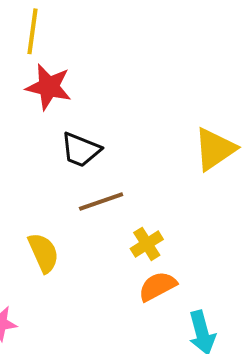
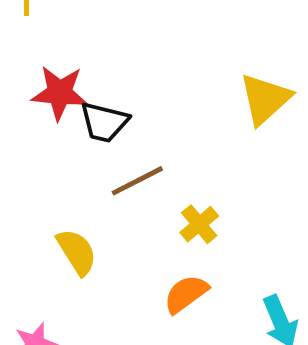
red star: (49, 87) -> (60, 93), moved
orange semicircle: (157, 286) -> (186, 294), moved

